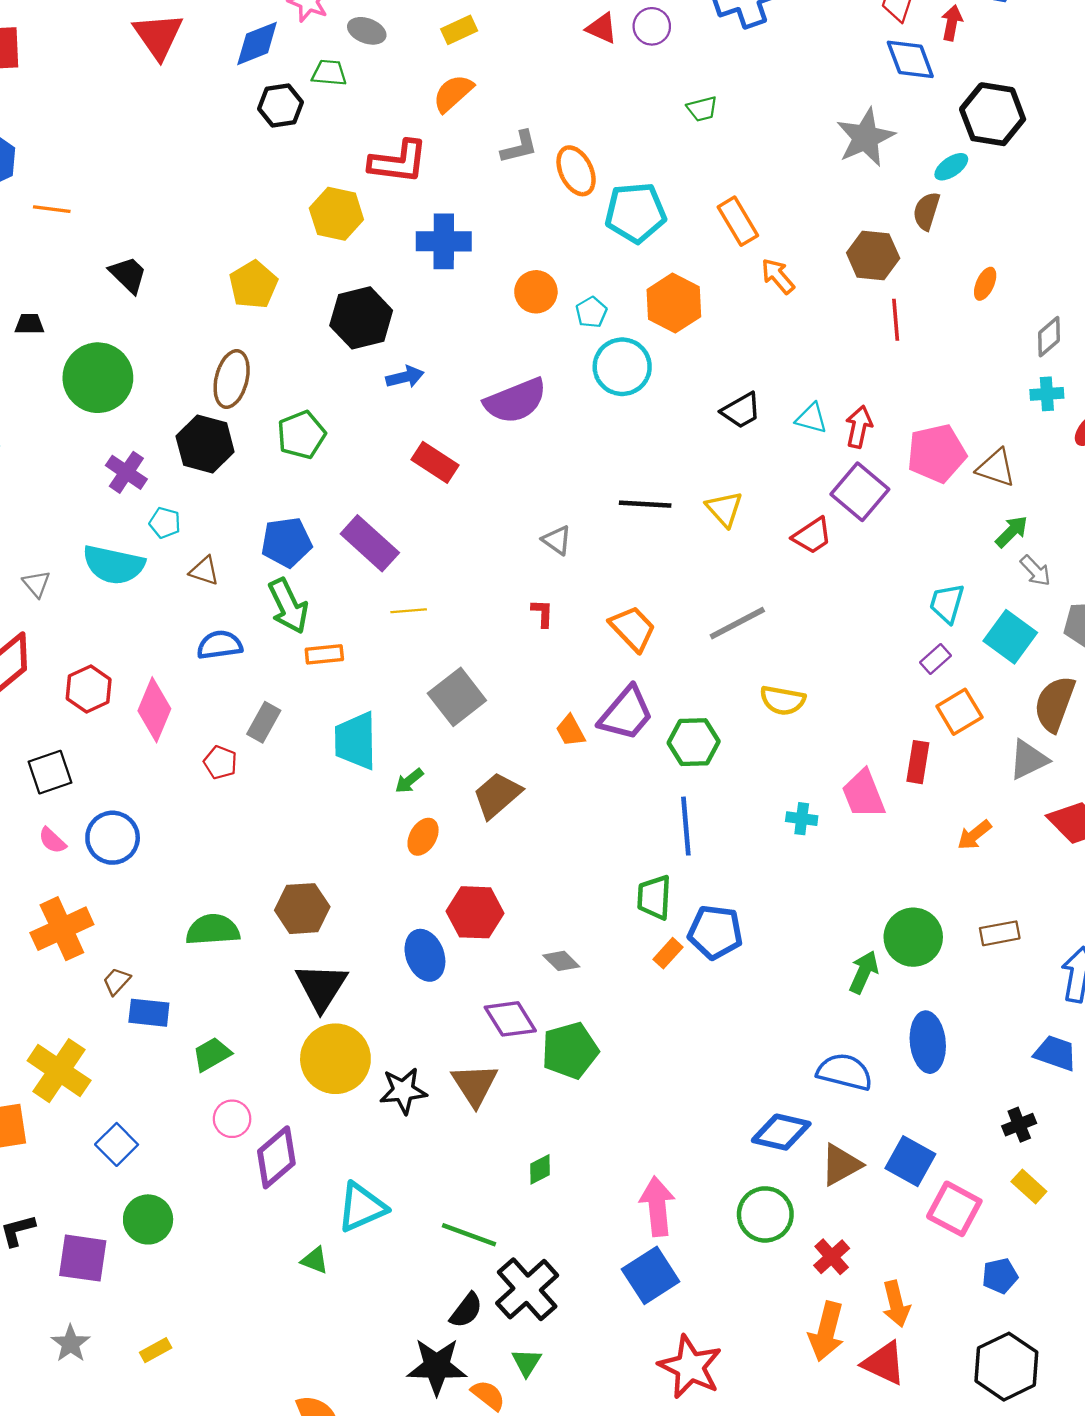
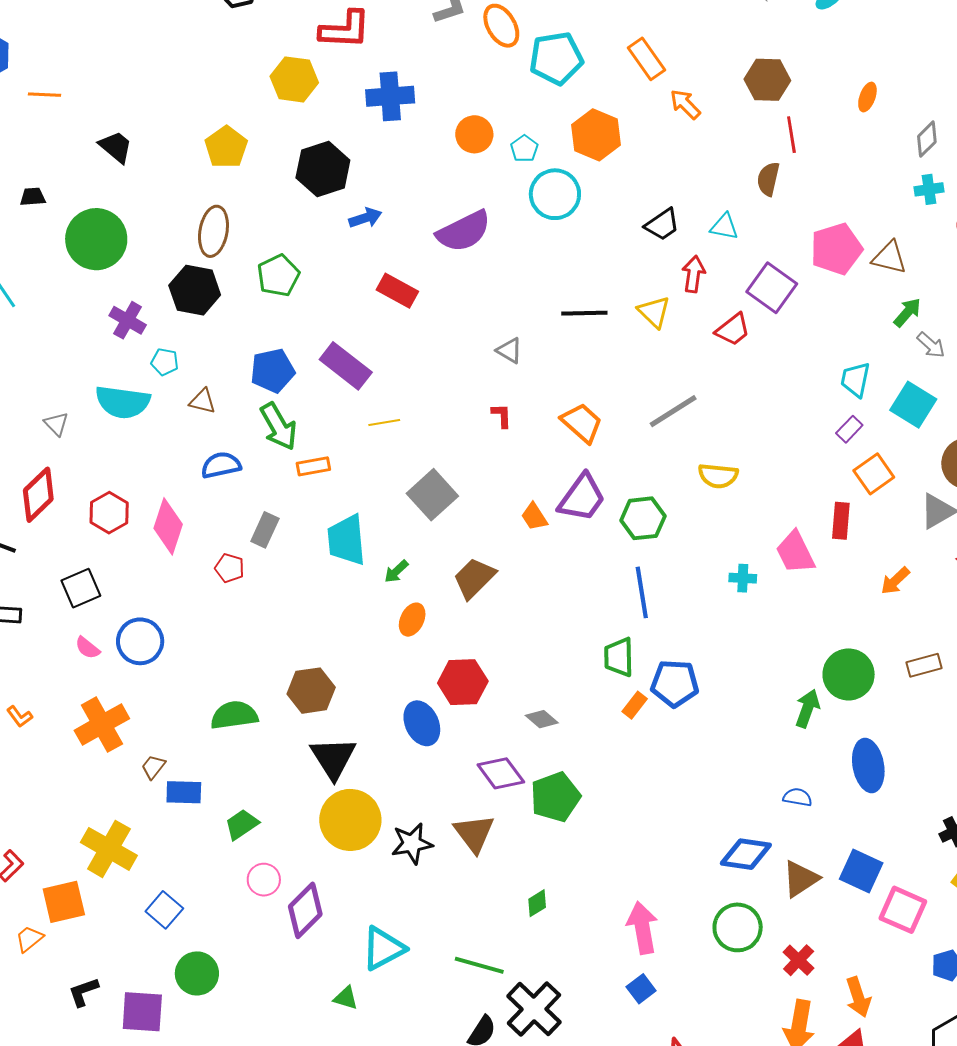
brown semicircle: (926, 211) -> (768, 179), moved
red arrow: (859, 427) -> (694, 274), moved
blue semicircle: (845, 1072) -> (797, 797), size x0.6
blue square: (651, 1275) -> (641, 989), size x0.6

